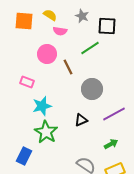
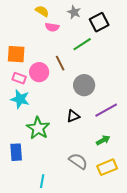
orange square: (24, 21) -> (16, 54), moved
black square: (107, 26) -> (99, 22), turned -30
pink circle: (47, 54) -> (39, 72), moved
cyan star: (42, 106) -> (20, 99), moved, turned 30
blue rectangle: (24, 156) -> (16, 152), turned -30

